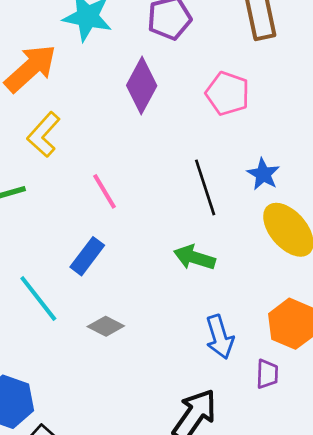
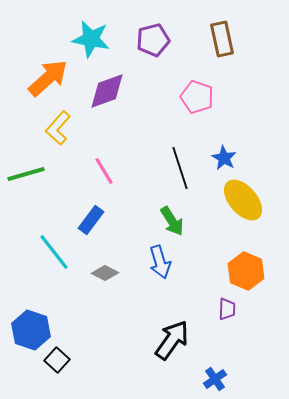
purple diamond: (142, 86) -> (107, 91), moved, turned 42
green arrow: (194, 258) -> (172, 221), turned -140
blue arrow: (220, 337) -> (160, 262), moved

